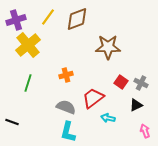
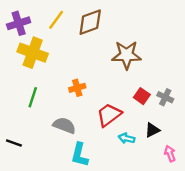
yellow cross: (28, 45) -> (33, 53), turned -30
black triangle: (136, 105) -> (152, 130), moved
gray semicircle: (66, 107) -> (64, 125), moved

